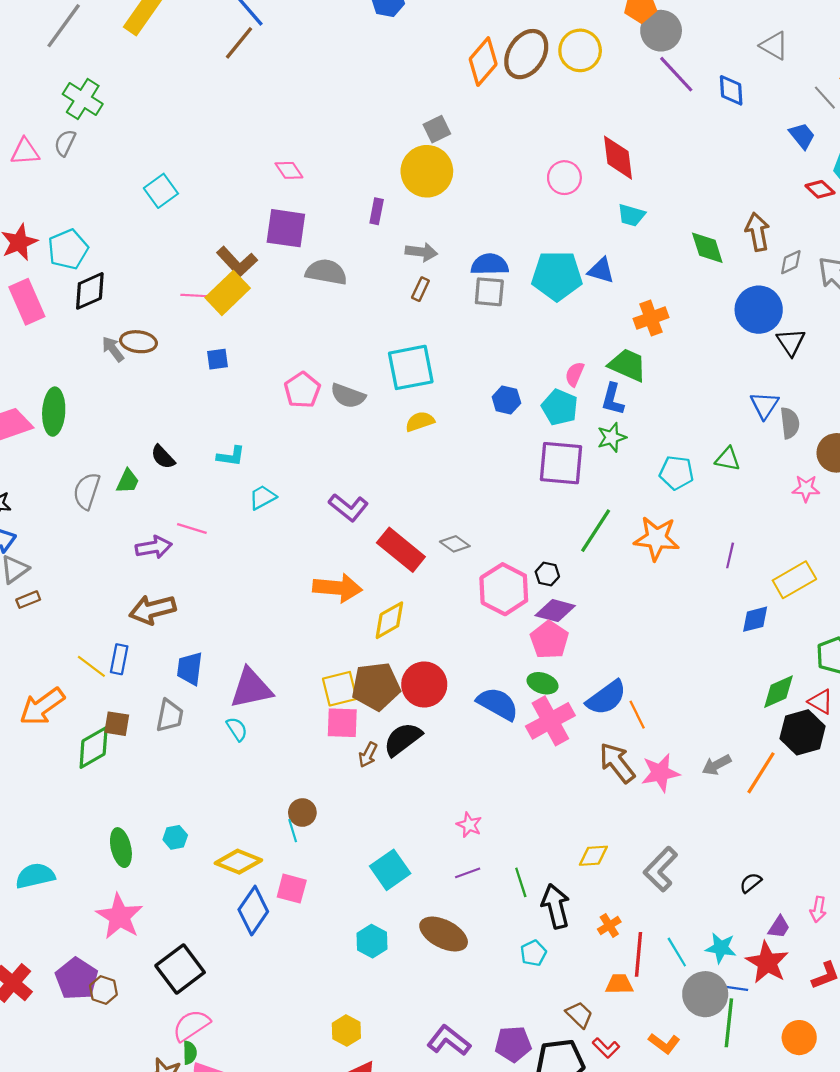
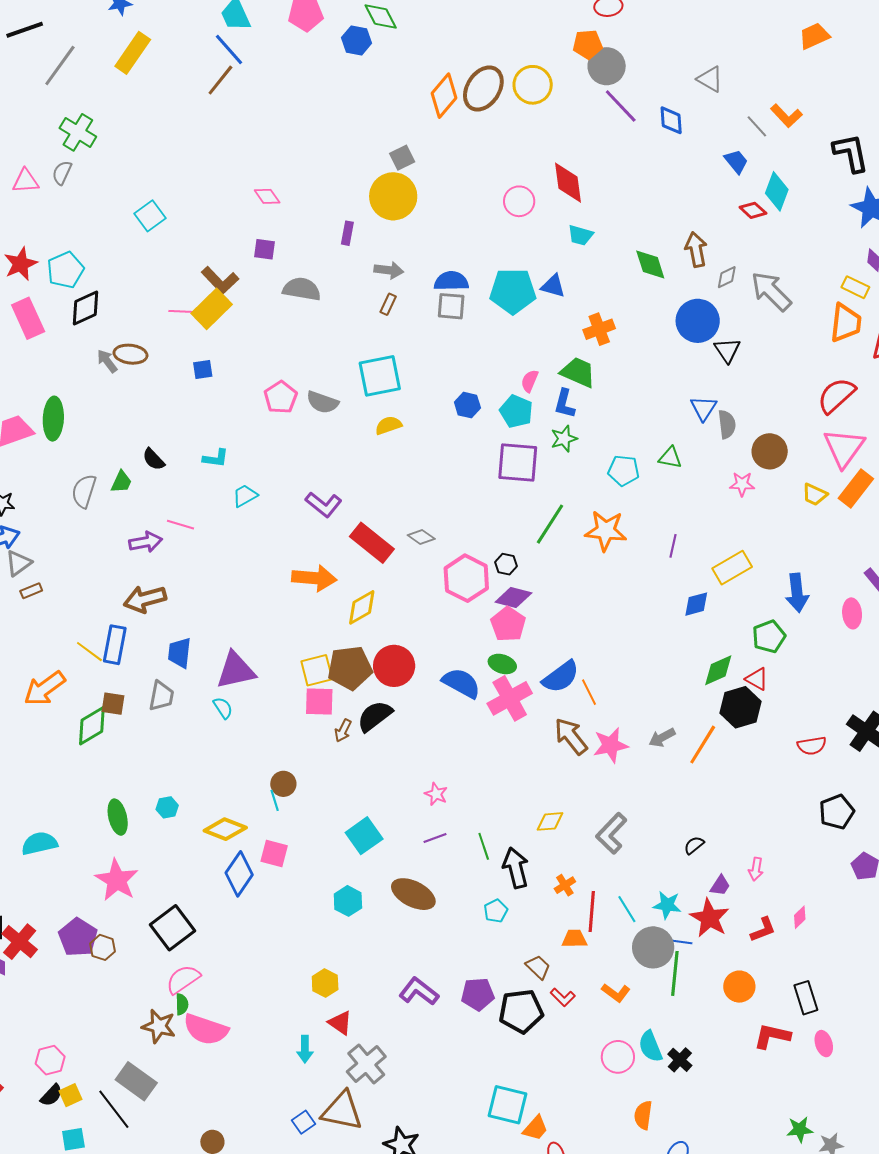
purple square: (286, 228) -> (265, 249), size x0.6
blue rectangle: (119, 659) -> (115, 645), size x1.4

